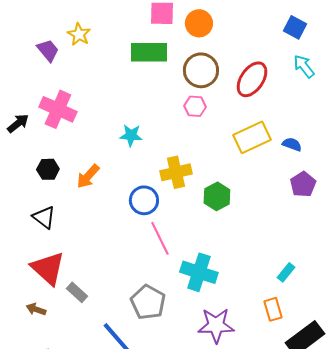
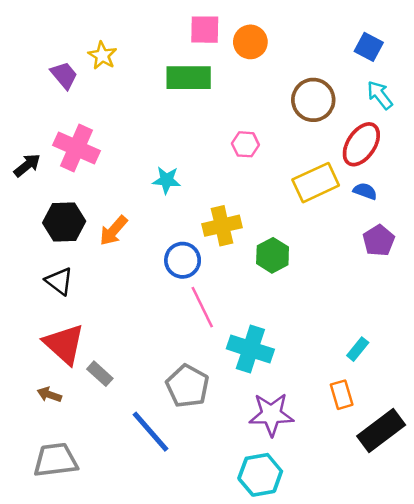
brown circle: (201, 70) -> (313, 100), moved
red ellipse: (252, 79) -> (361, 144), moved
black hexagon: (48, 169) -> (64, 222), size x1.5

